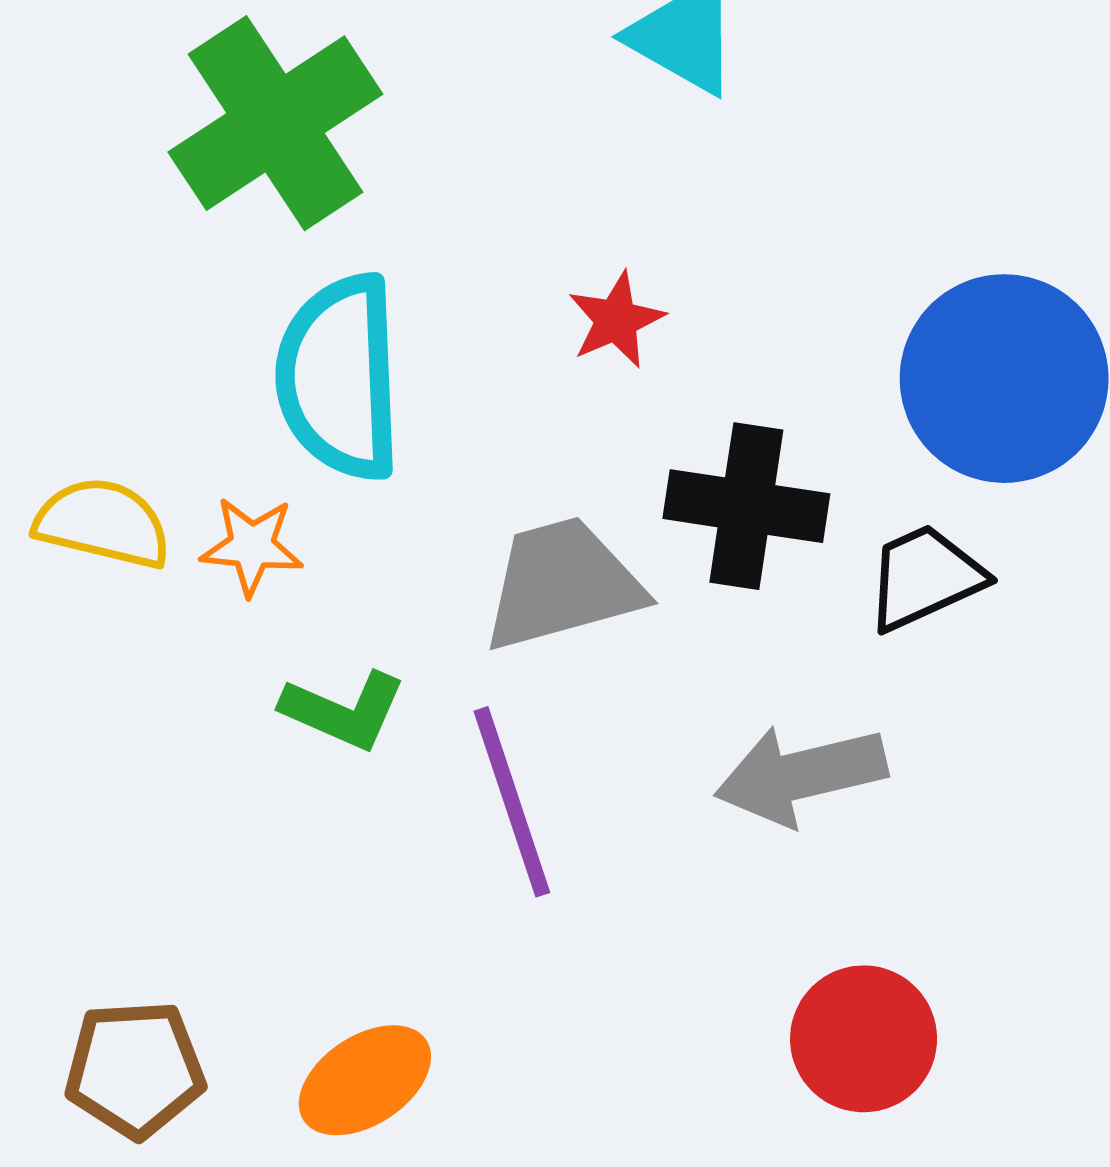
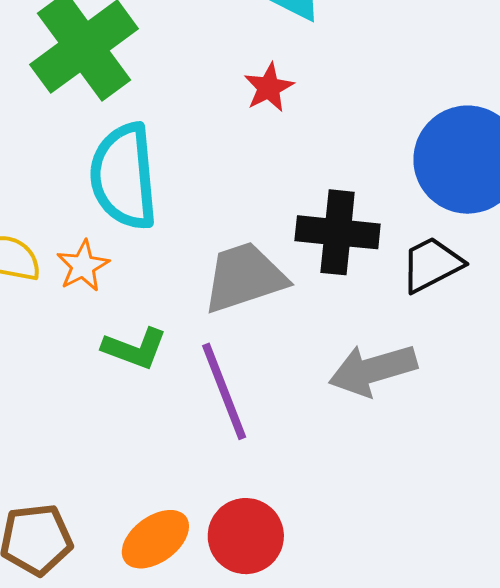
red star: (616, 320) -> (269, 88), moved
orange star: (252, 546) -> (83, 266), turned -30
red circle: (864, 1039) -> (246, 536), moved

